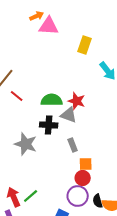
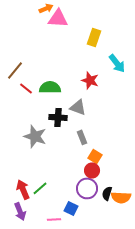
green semicircle: (52, 100) -> (50, 87), moved
red star: (77, 101) -> (90, 80), moved
orange square: (86, 164) -> (95, 156), turned 32
black semicircle: (98, 201) -> (107, 193), turned 32

